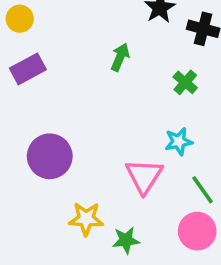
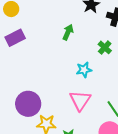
cyan star: (179, 142) -> (84, 70), moved
purple circle: (50, 156) -> (28, 104), moved

